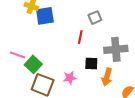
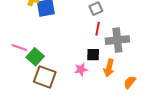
red line: (80, 37) -> (98, 29), moved
pink star: (70, 78) -> (81, 69), moved

